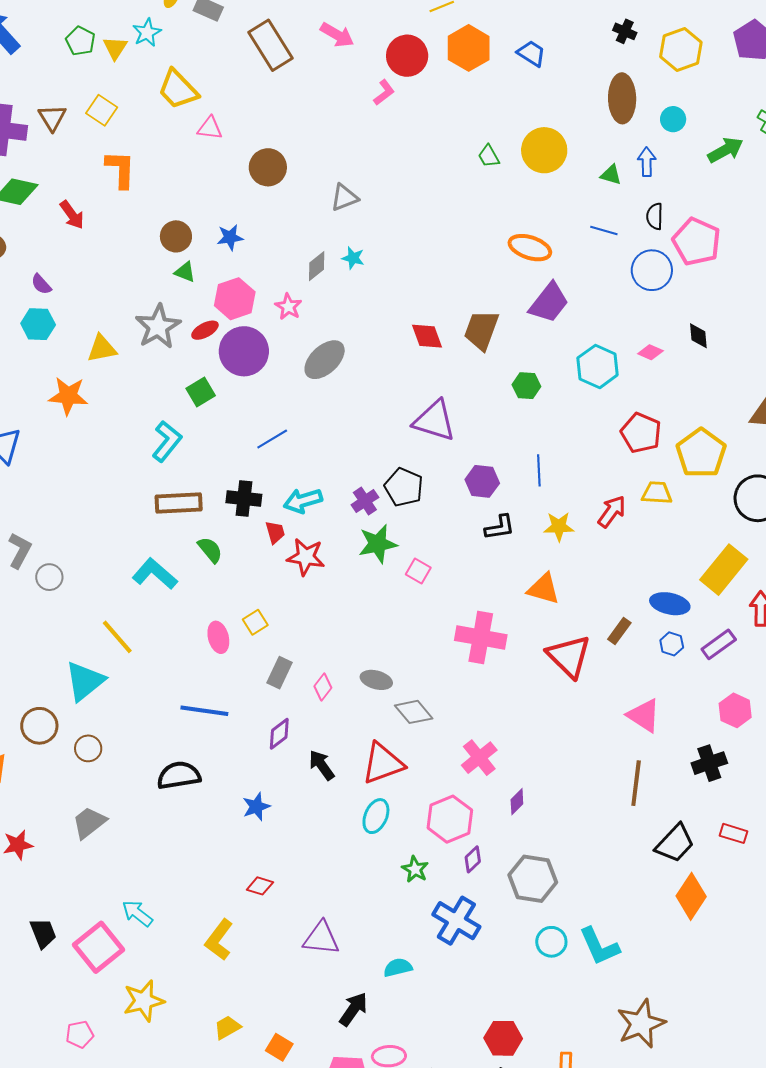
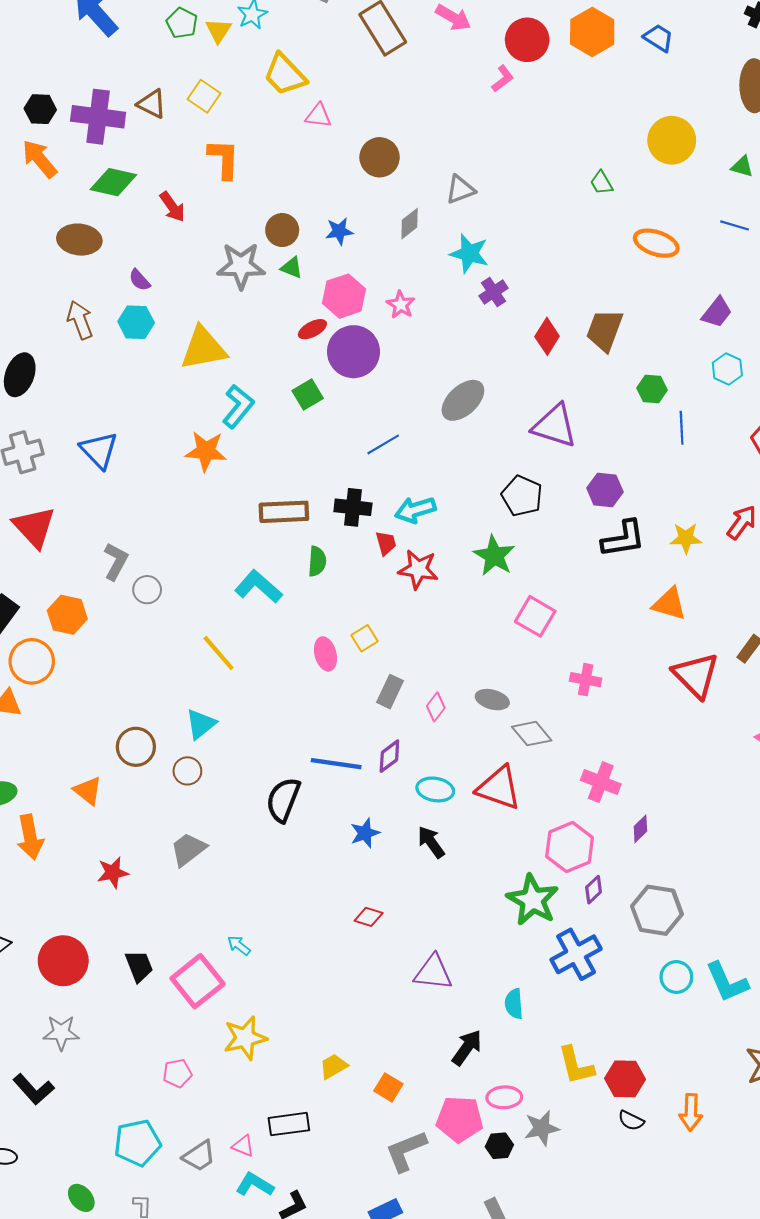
brown triangle: (52, 118) -> (152, 104), turned -32
green trapezoid: (489, 156) -> (601, 183), moved
cyan star: (353, 258) -> (469, 254), size x1.6
gray diamond: (317, 266) -> (410, 224), moved
purple trapezoid: (549, 303) -> (717, 312), moved, size x0.7
gray star: (158, 327) -> (241, 266), moved, turned 30
red diamond: (427, 336) -> (547, 336), turned 52
yellow triangle: (102, 349) -> (203, 348), size x1.5
gray ellipse: (325, 360) -> (463, 400), moved
cyan hexagon: (598, 366) -> (727, 369), size x0.7
orange star: (68, 396) -> (206, 451), moved
cyan L-shape: (167, 441) -> (238, 406), moved
blue line: (539, 470) -> (682, 428), moved
purple cross: (365, 501) -> (494, 292), moved
black L-shape: (500, 527) -> (623, 539), size x1.4
green star: (378, 544) -> (494, 556), turned -30
green semicircle: (210, 550) -> (317, 561), turned 44
pink square: (418, 571) -> (535, 616), moved, size x1.5
pink cross: (481, 638) -> (586, 680), moved, size x0.6
cyan triangle: (85, 681) -> (201, 724), moved, size x0.7
blue line: (204, 711) -> (336, 764), moved
pink cross: (479, 758) -> (601, 782), turned -30
red triangle: (383, 763) -> (499, 788), turned 39
black arrow: (322, 765) -> (431, 842), moved
black semicircle: (179, 775) -> (283, 800), turned -60
cyan ellipse: (376, 816) -> (435, 789), moved, turned 76
green star: (415, 869) -> (533, 900), size x1.8
cyan arrow: (137, 913) -> (239, 945), size x0.7
blue cross: (456, 921) -> (576, 954), turned 30
yellow L-shape: (219, 940) -> (576, 1065), moved, turned -51
cyan semicircle: (398, 968) -> (514, 1004), turned -80

